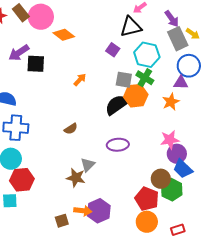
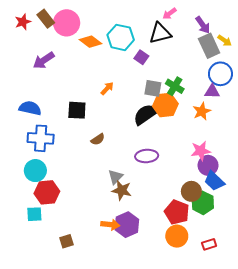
cyan hexagon: (147, 55) -> (121, 37), moved
black square: (36, 64) -> (77, 110), moved
brown star: (76, 178) -> (122, 190), moved
brown square: (62, 221) -> (67, 241), moved

